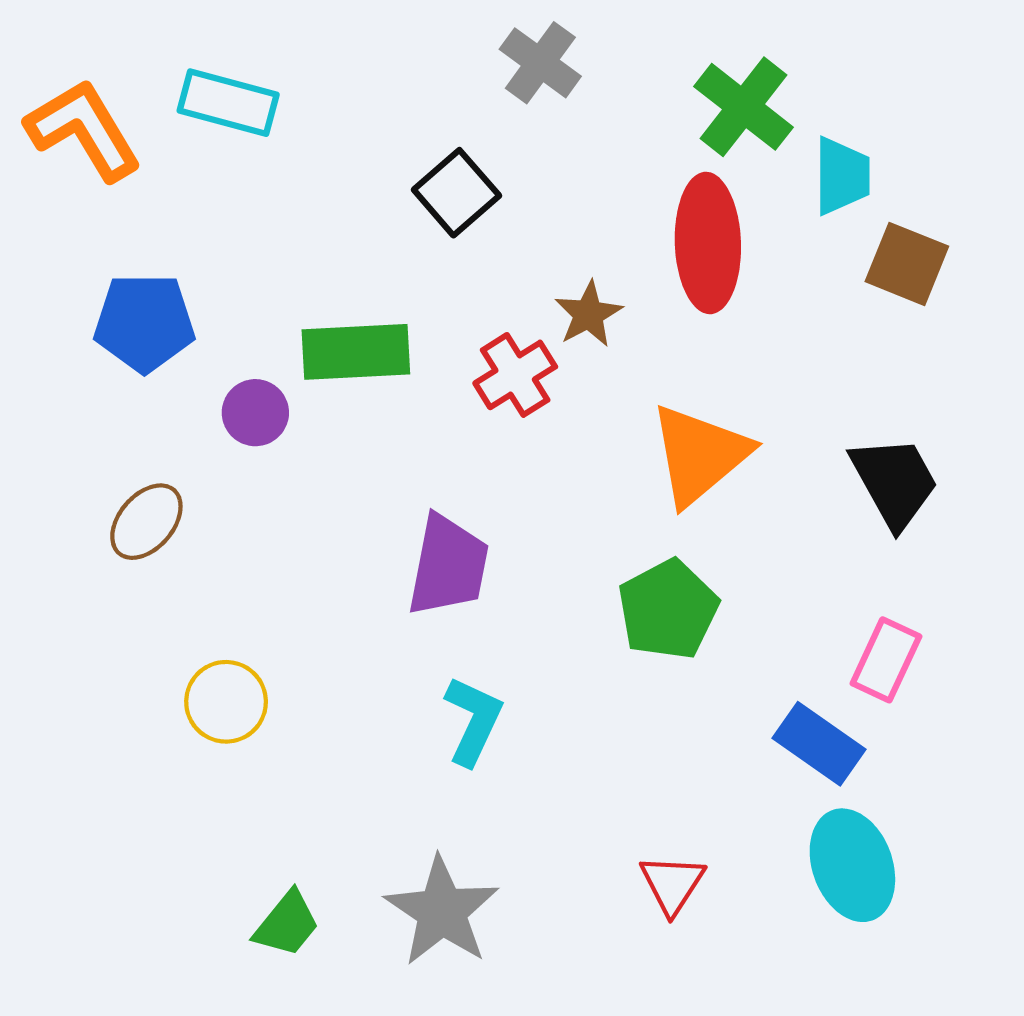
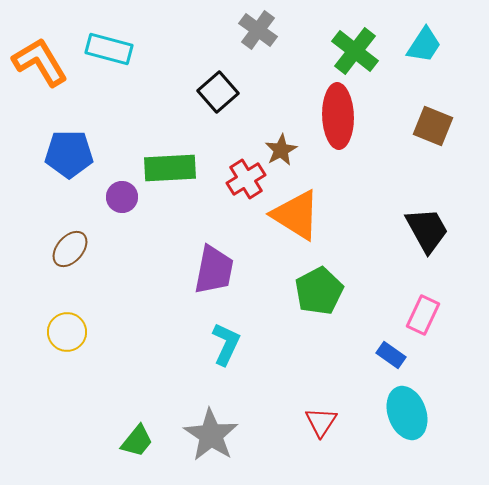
cyan trapezoid: (842, 176) -> (424, 45), moved, turned 33
orange triangle: (700, 455) -> (296, 215), moved, turned -48
yellow circle: (226, 702) -> (67, 332), moved
blue rectangle: (819, 744) -> (391, 355), size x0.7

